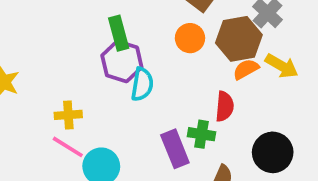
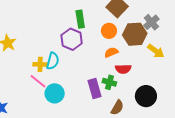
green rectangle: (119, 33) -> (80, 19), moved
orange semicircle: (246, 69) -> (111, 52), moved
cyan semicircle: (142, 84) -> (53, 61), moved
red semicircle: (225, 106) -> (123, 69), turned 77

